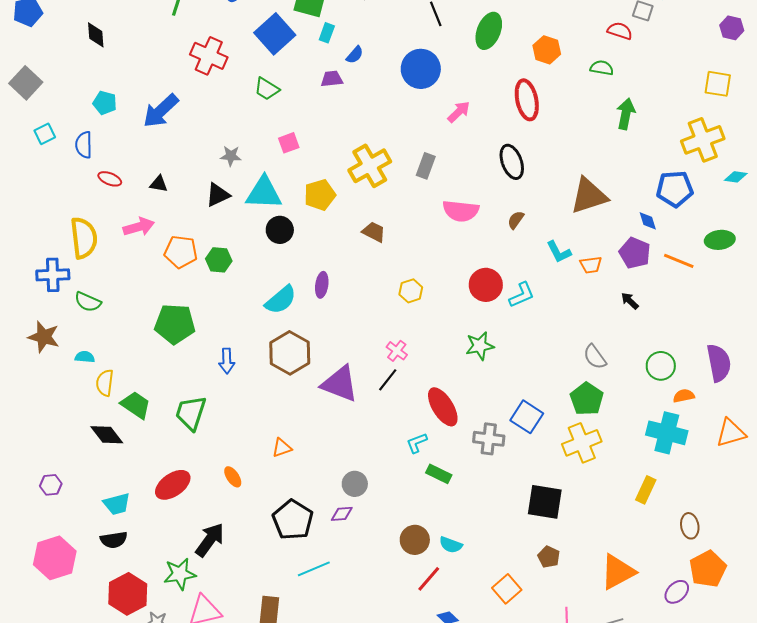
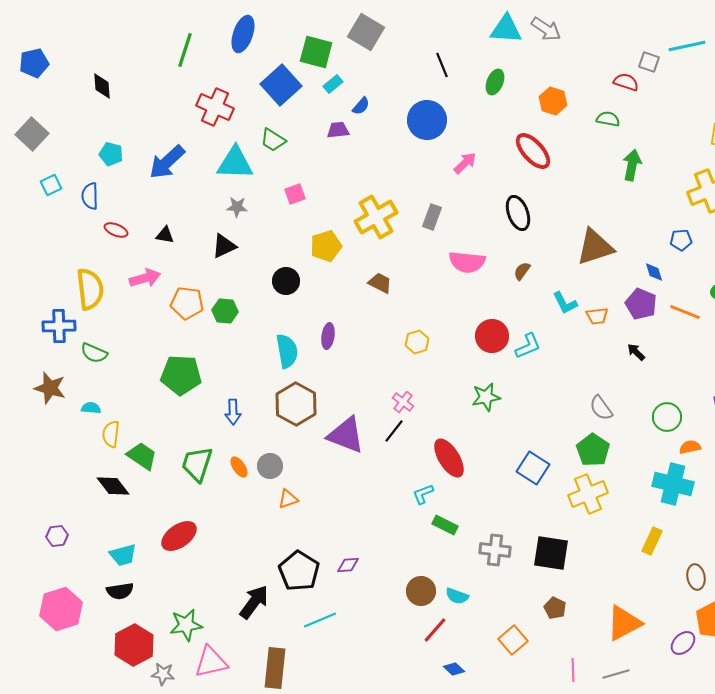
green ellipse: (489, 31) -> (495, 82), size x0.7
cyan rectangle: (327, 33) -> (333, 84), turned 30
red ellipse: (527, 100) -> (533, 151), turned -30
blue pentagon: (675, 189) -> (681, 240), size x0.6
cyan triangle: (264, 193) -> (235, 163), moved
cyan semicircle: (281, 300) -> (287, 351), turned -60
gray cross: (489, 439) -> (495, 550), moved
orange ellipse: (233, 477) -> (239, 467), moved
gray circle: (355, 484) -> (270, 466), moved
black arrow: (210, 540) -> (254, 602), moved

